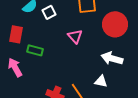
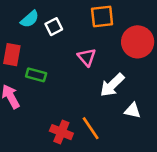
white arrow: (112, 58) -> (112, 85), moved, turned -60
white triangle: (101, 81) -> (133, 110), moved

